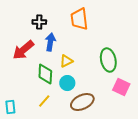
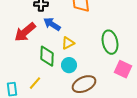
blue arrow: (50, 42) -> (52, 24), turned -66
yellow line: (44, 101) -> (35, 83), moved

